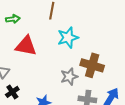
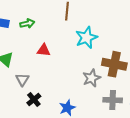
red triangle: (26, 46) -> (44, 50), size x0.6

